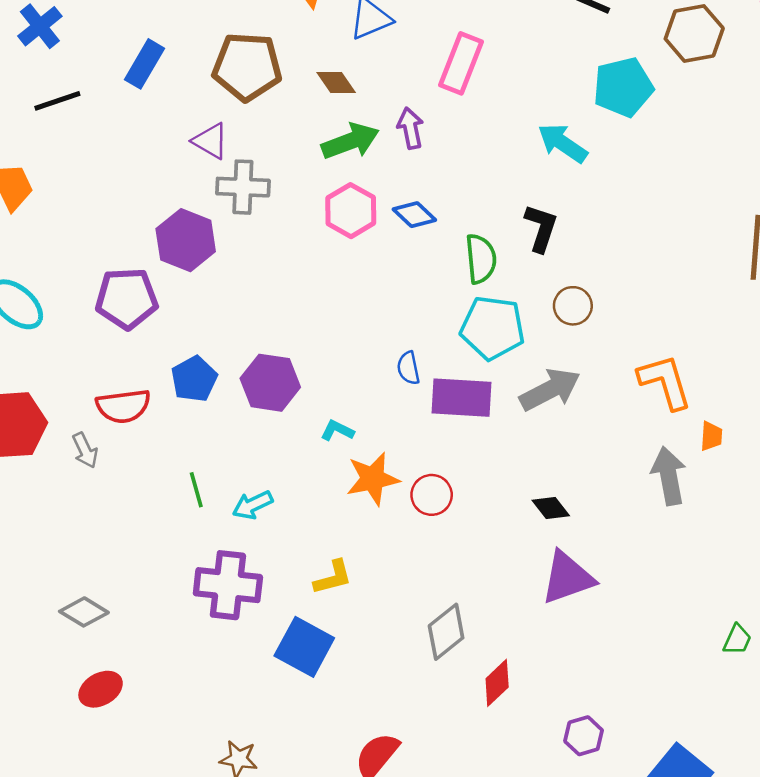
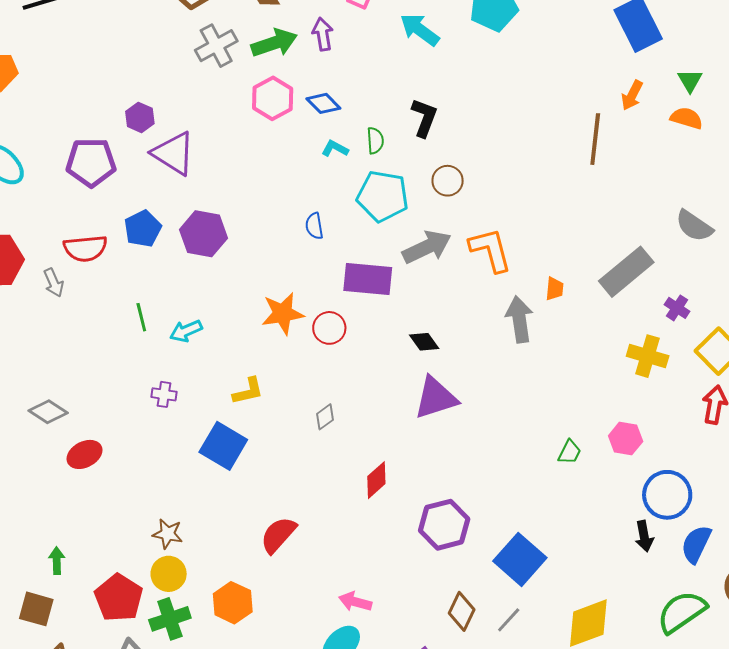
purple triangle: (210, 141) -> (174, 153), moved, size x1.5
cyan arrow: (563, 143) -> (420, 30), moved
gray cross: (243, 187) -> (216, 46), moved, turned -33
purple hexagon: (186, 240) -> (140, 117), size x0.6
green semicircle: (481, 259) -> (375, 141), size x0.7
orange L-shape: (665, 382) -> (490, 250), moved
purple rectangle: (461, 398) -> (368, 279), moved
cyan L-shape: (337, 431) -> (335, 149), moved
purple cross: (228, 585) -> (164, 394), size x0.5
gray diamond: (446, 632) -> (325, 417), moved, size x0.6
red ellipse: (101, 689) -> (84, 454), moved
purple hexagon: (584, 736) -> (444, 525), size x1.6

